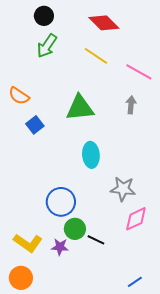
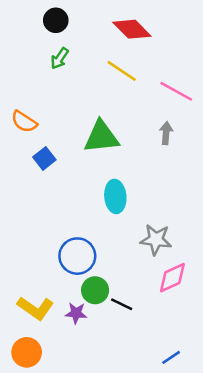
green arrow: (47, 46) -> (60, 58), size x0.7

